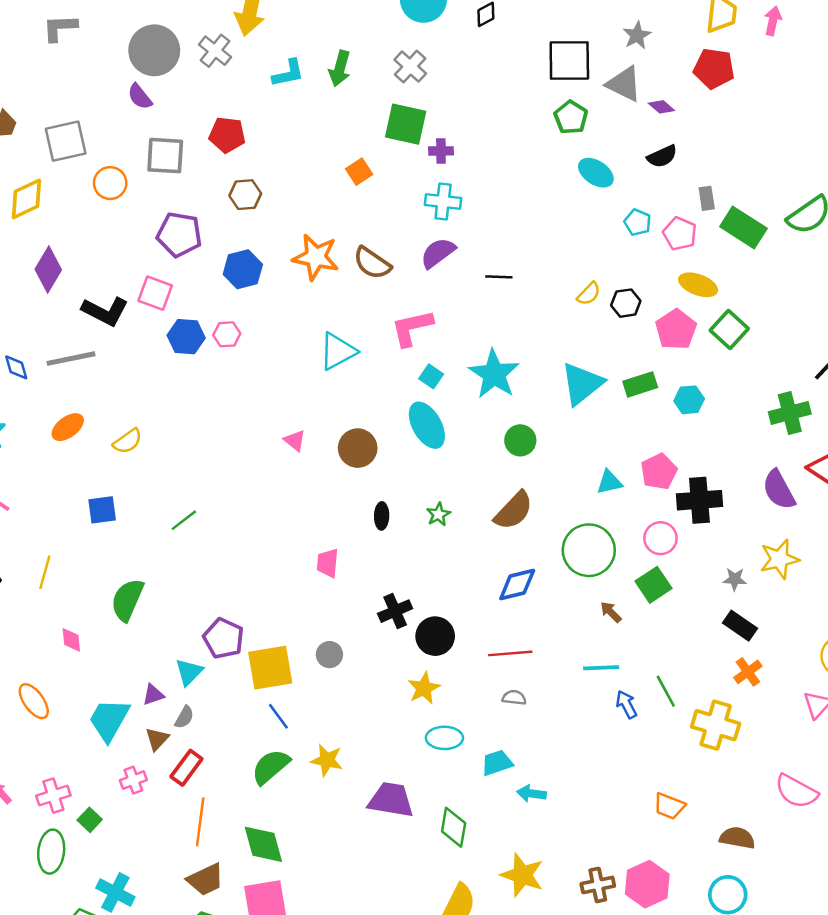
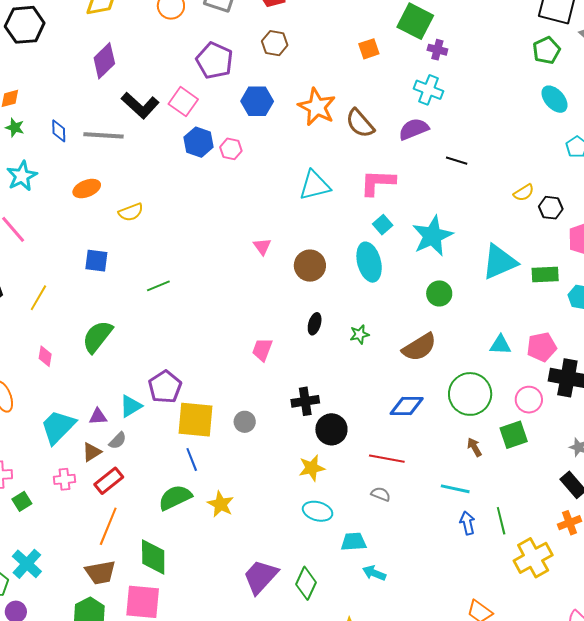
yellow cross: (716, 725) -> (533, 558), turned 30
purple trapezoid: (391, 800) -> (260, 577), moved, turned -72

